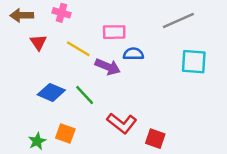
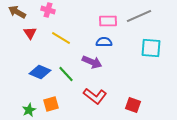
brown arrow: (22, 15) -> (17, 12), turned 30
pink rectangle: (114, 32) -> (108, 21), moved
purple arrow: (108, 67) -> (92, 62), moved
orange square: (65, 133) -> (51, 104), turned -35
red square: (155, 139) -> (133, 105), moved

